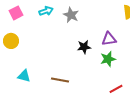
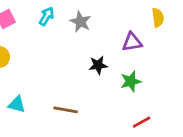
cyan arrow: (46, 11) -> (47, 16), turned -40
purple triangle: (109, 39) -> (132, 42), moved

